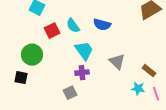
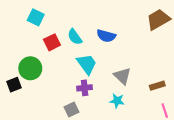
brown rectangle: (149, 71) -> (157, 86), turned -56
black square: (21, 78) -> (14, 85), moved, turned -32
cyan star: (138, 89) -> (117, 101), moved

